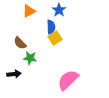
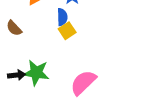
brown semicircle: (20, 43) -> (14, 28), moved
green star: (30, 58) -> (36, 73), moved, size x1.5

